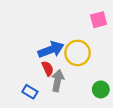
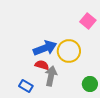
pink square: (99, 20) -> (88, 21), turned -35
red semicircle: (48, 68) -> (42, 65), turned -48

